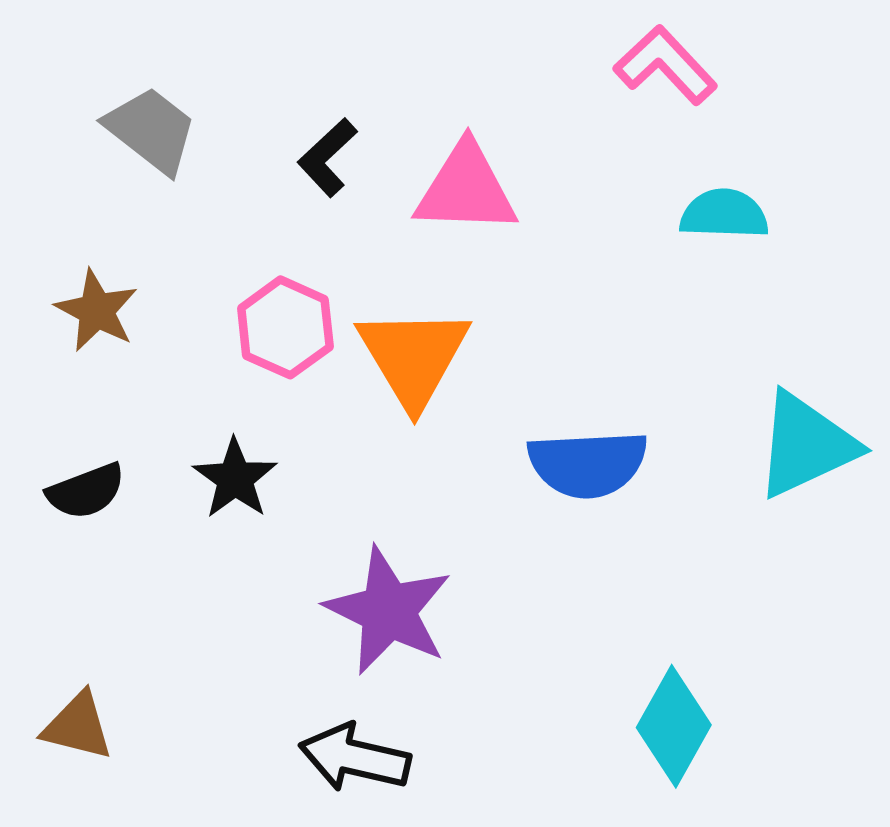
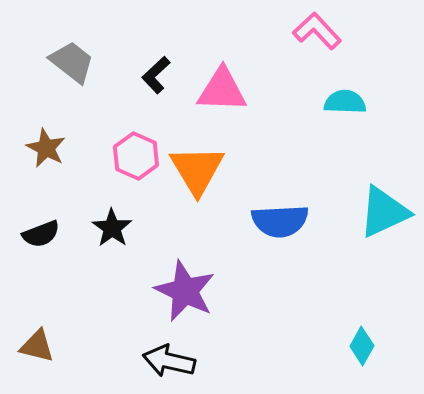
cyan diamond: (674, 726) -> (362, 346), moved, size x0.7

